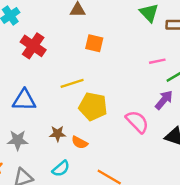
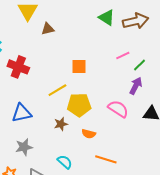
orange square: (94, 43) -> (79, 66), moved
brown star: (58, 134) -> (61, 124), moved
orange semicircle: (80, 142) -> (89, 134), moved
cyan semicircle: (61, 169) -> (65, 162), turned -84

